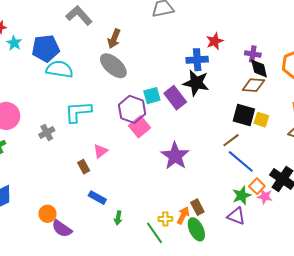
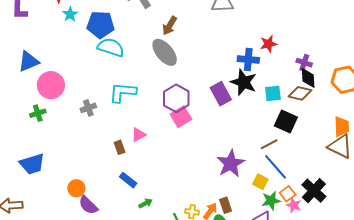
cyan square: (152, 96) -> (273, 93), moved
yellow square: (261, 120) -> (260, 182), moved
purple star: (175, 156) -> (231, 163), moved
green arrow: (118, 218) -> (145, 203), turned -136

